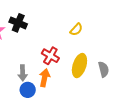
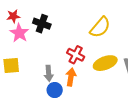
yellow semicircle: (76, 30) -> (100, 27), size x1.6
yellow ellipse: (79, 66) -> (105, 63), turned 55

